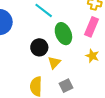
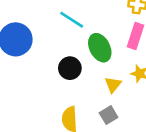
yellow triangle: (54, 63) -> (113, 85), moved

